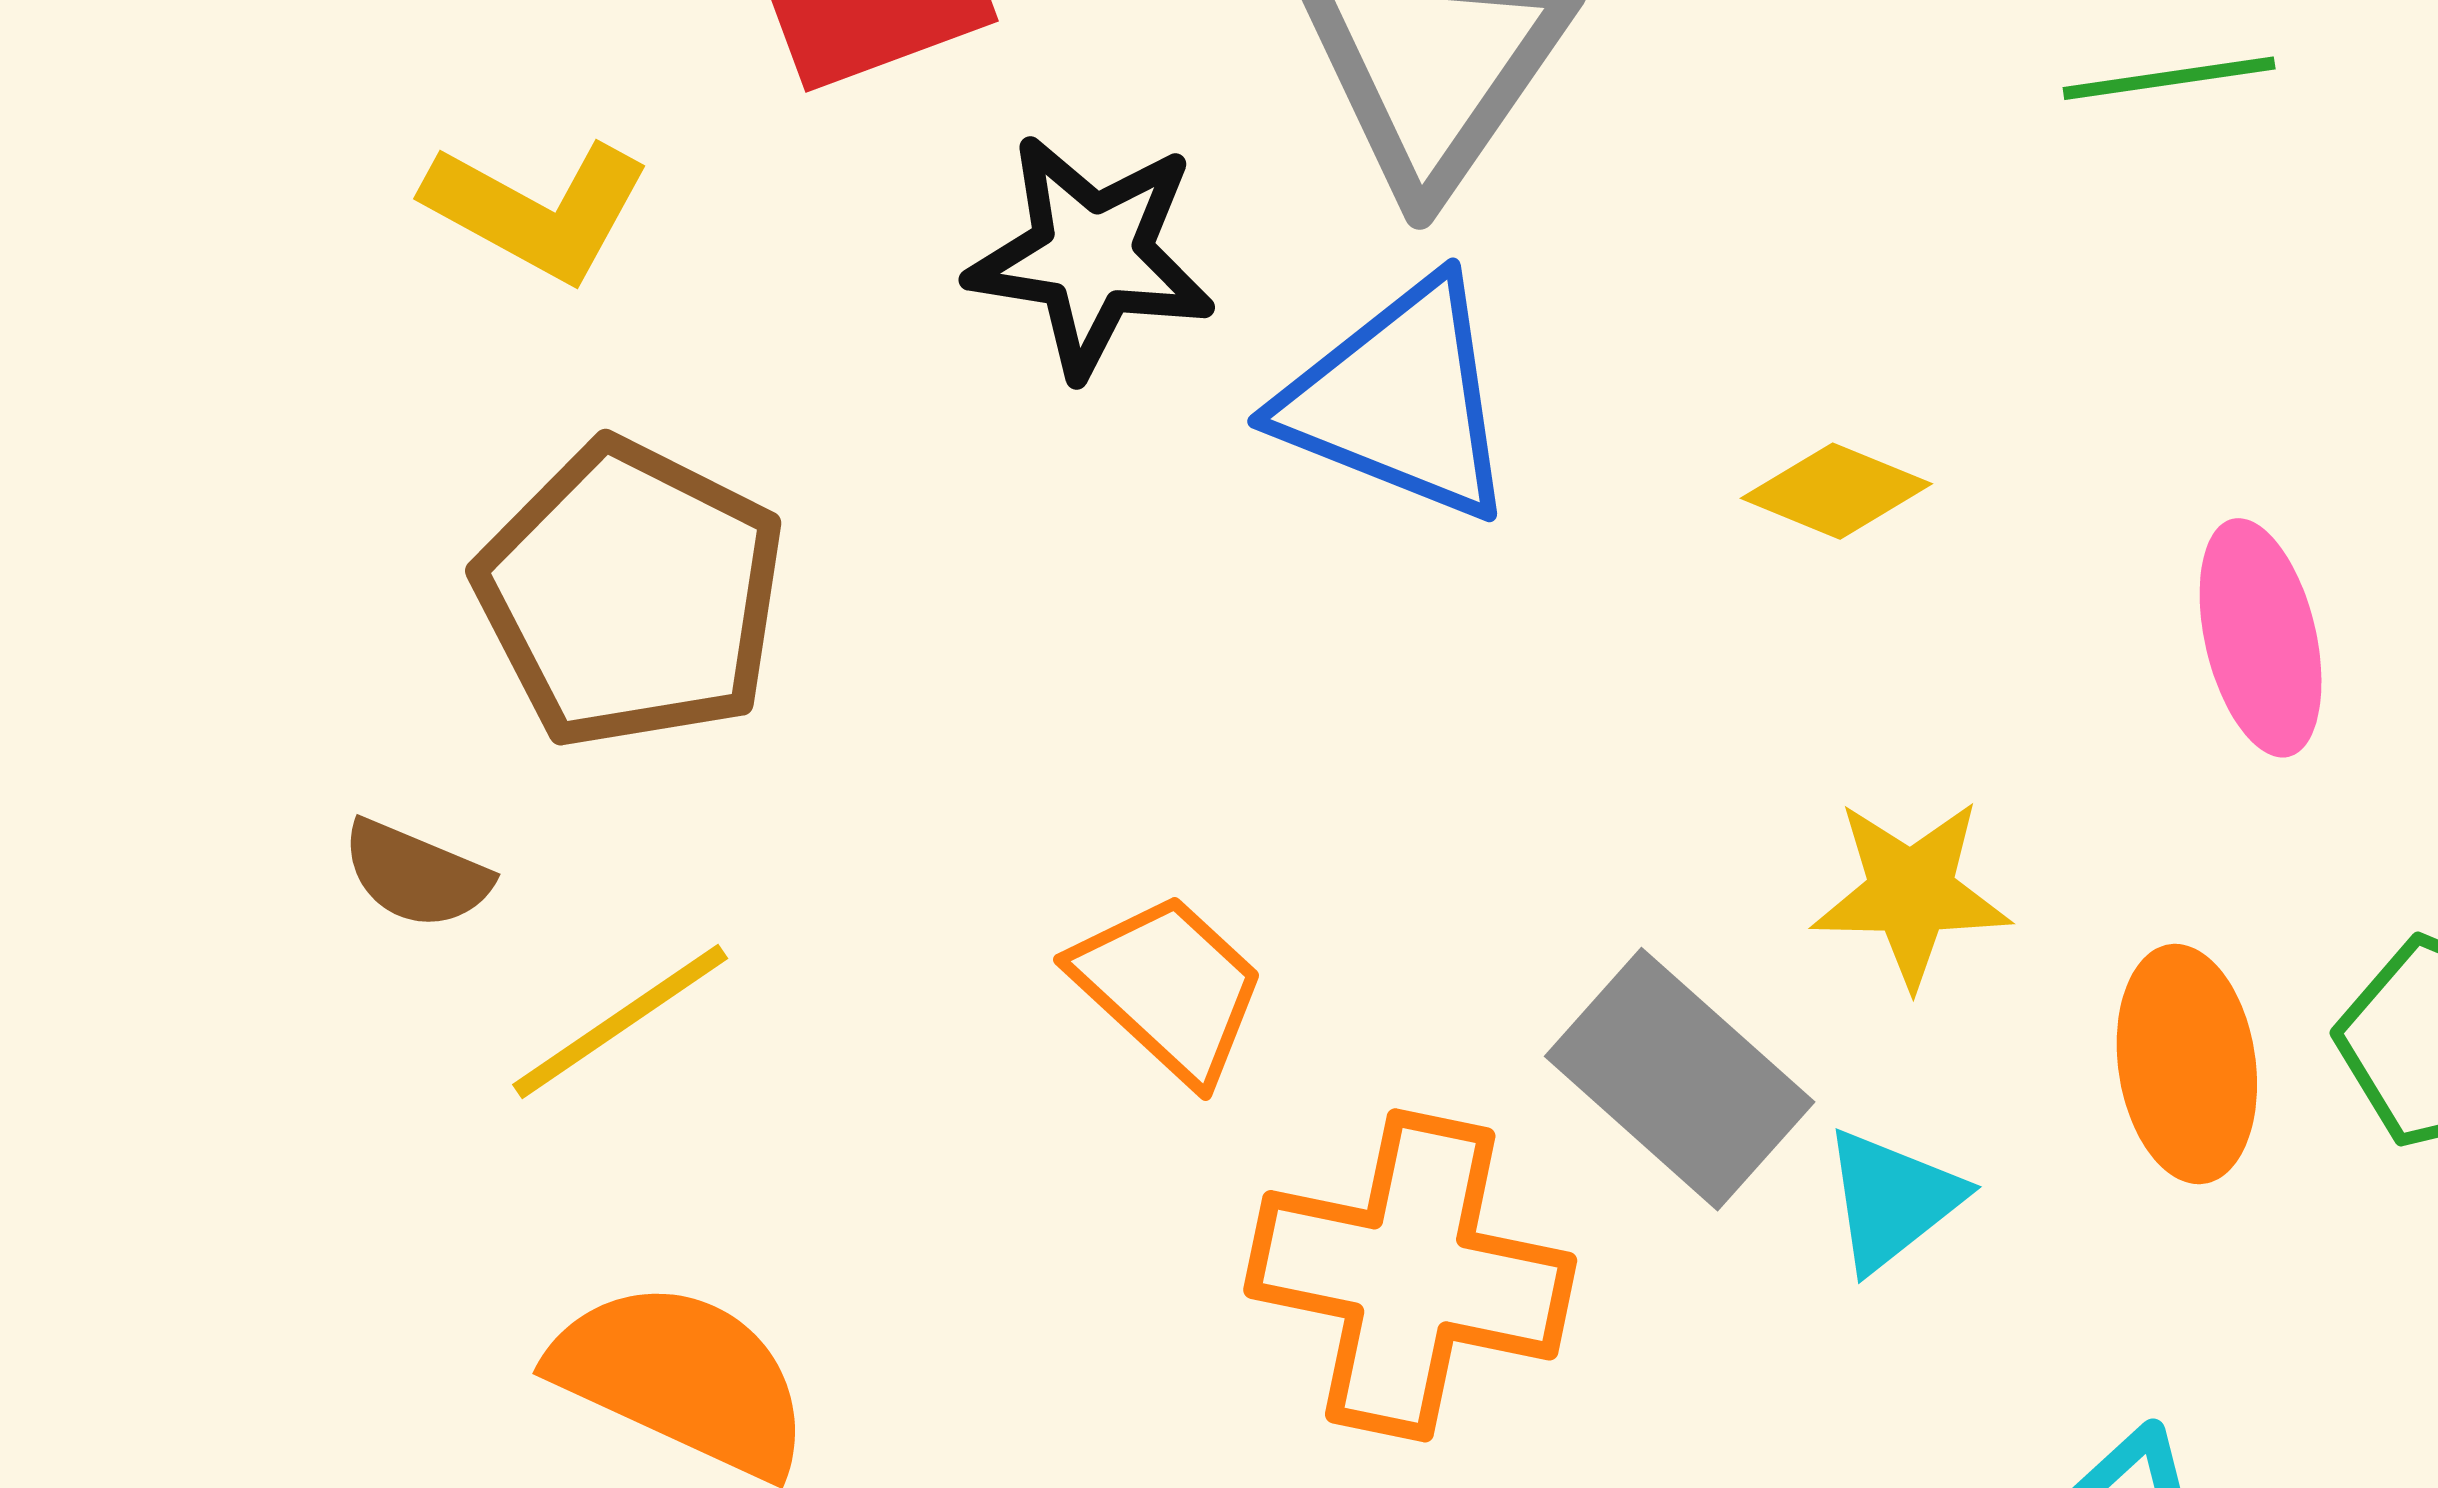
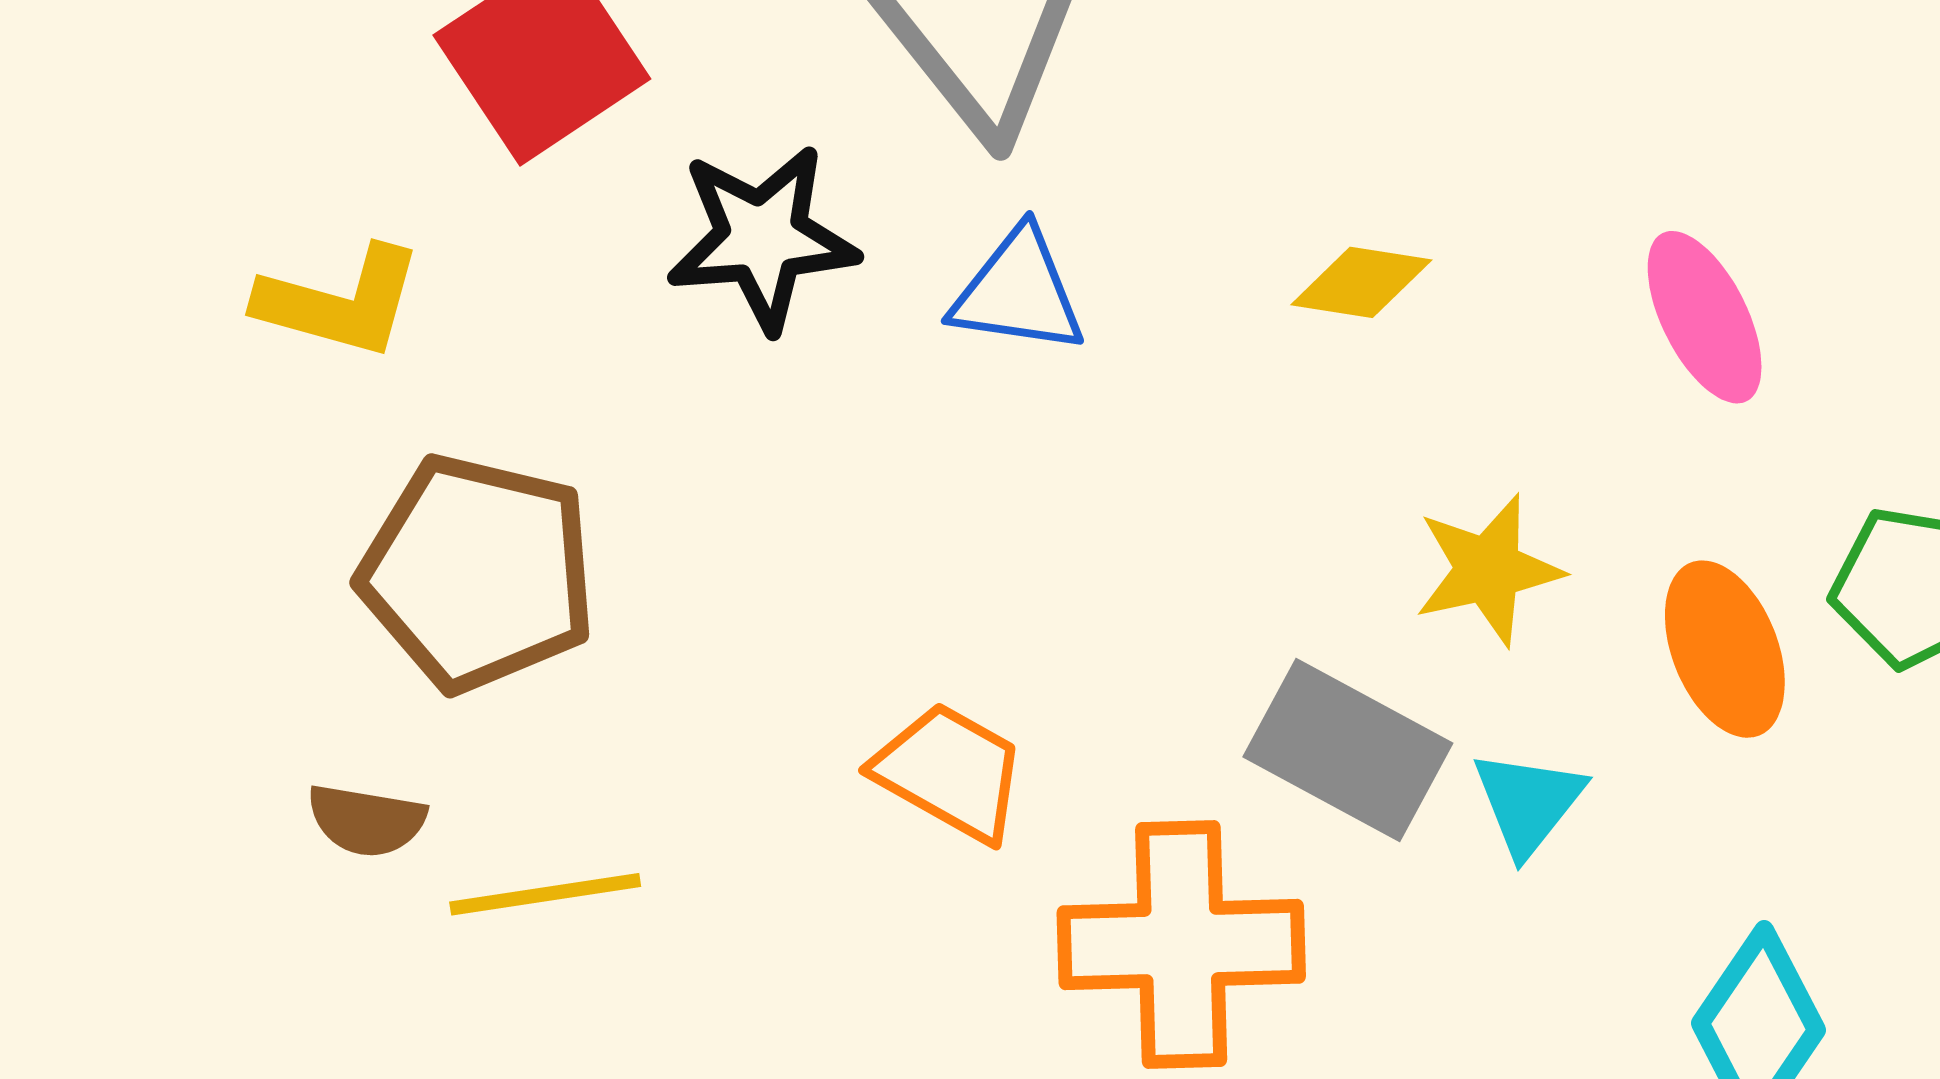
blue triangle: (1399, 400) -> (1018, 292), size x0.7
yellow line: (620, 1021) -> (545, 894), turned 39

